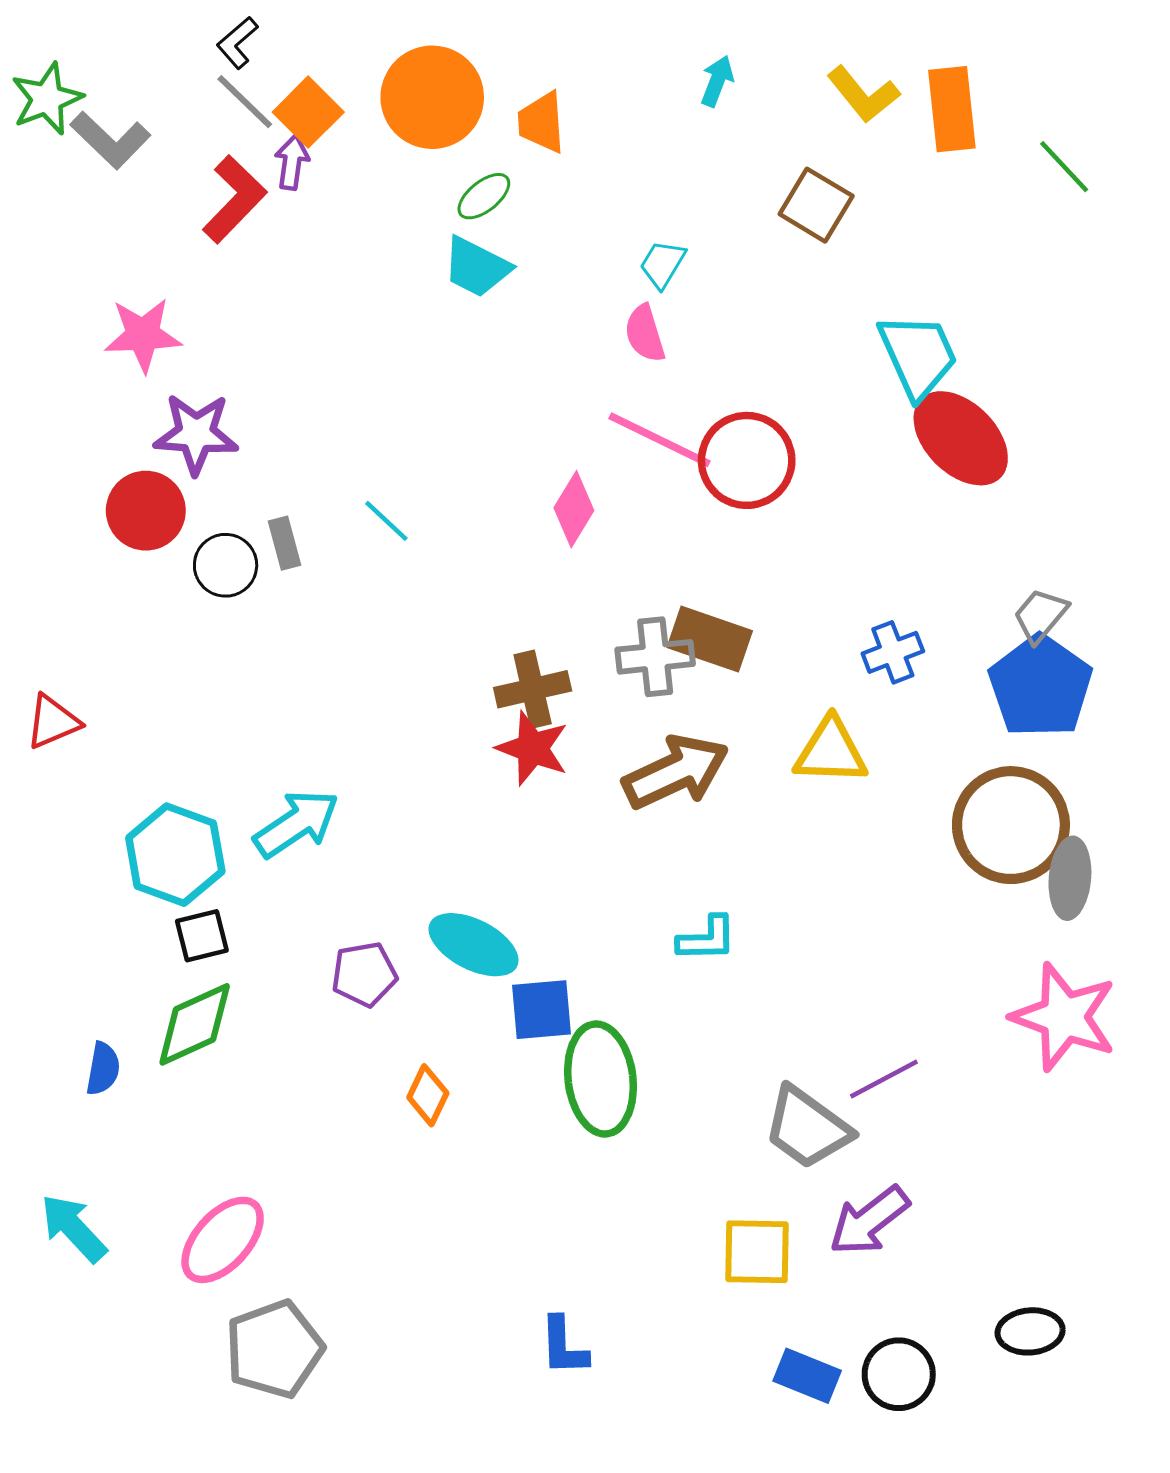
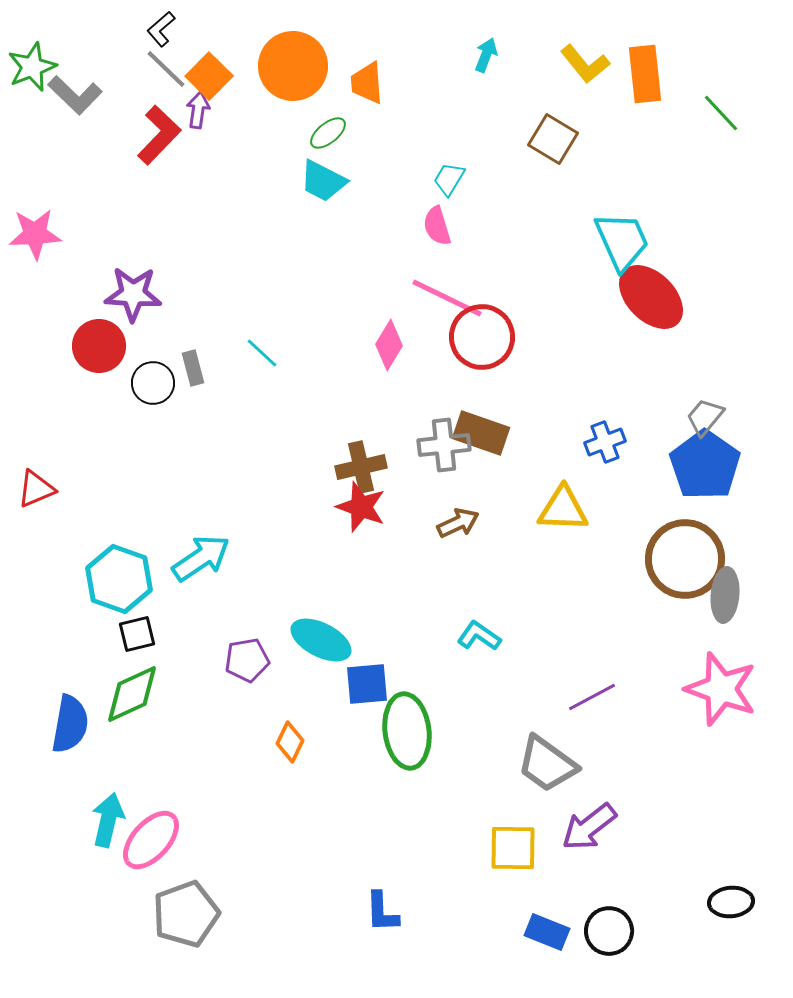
pink star: (143, 335) -> (35, 234), moved
red circle: (747, 460) -> (482, 337), moved
brown arrow: (676, 772) -> (458, 523), size x0.6
cyan L-shape: (707, 939) -> (479, 636), turned -144
blue semicircle: (103, 1069) -> (70, 724), size x1.6
purple line: (884, 1079) -> (592, 697), moved
cyan arrow: (73, 1228) -> (108, 820), moved, turned 56
black ellipse: (1030, 1331) -> (731, 902), moved

